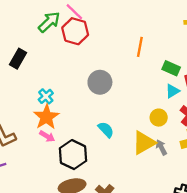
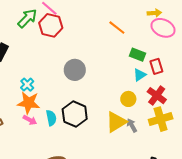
orange line: (140, 47) -> (117, 28), moved, turned -60
orange star: (46, 117) -> (29, 103), turned -30
cyan semicircle: (106, 130) -> (51, 118), moved, turned 35
black hexagon: (73, 155) -> (75, 114), moved

